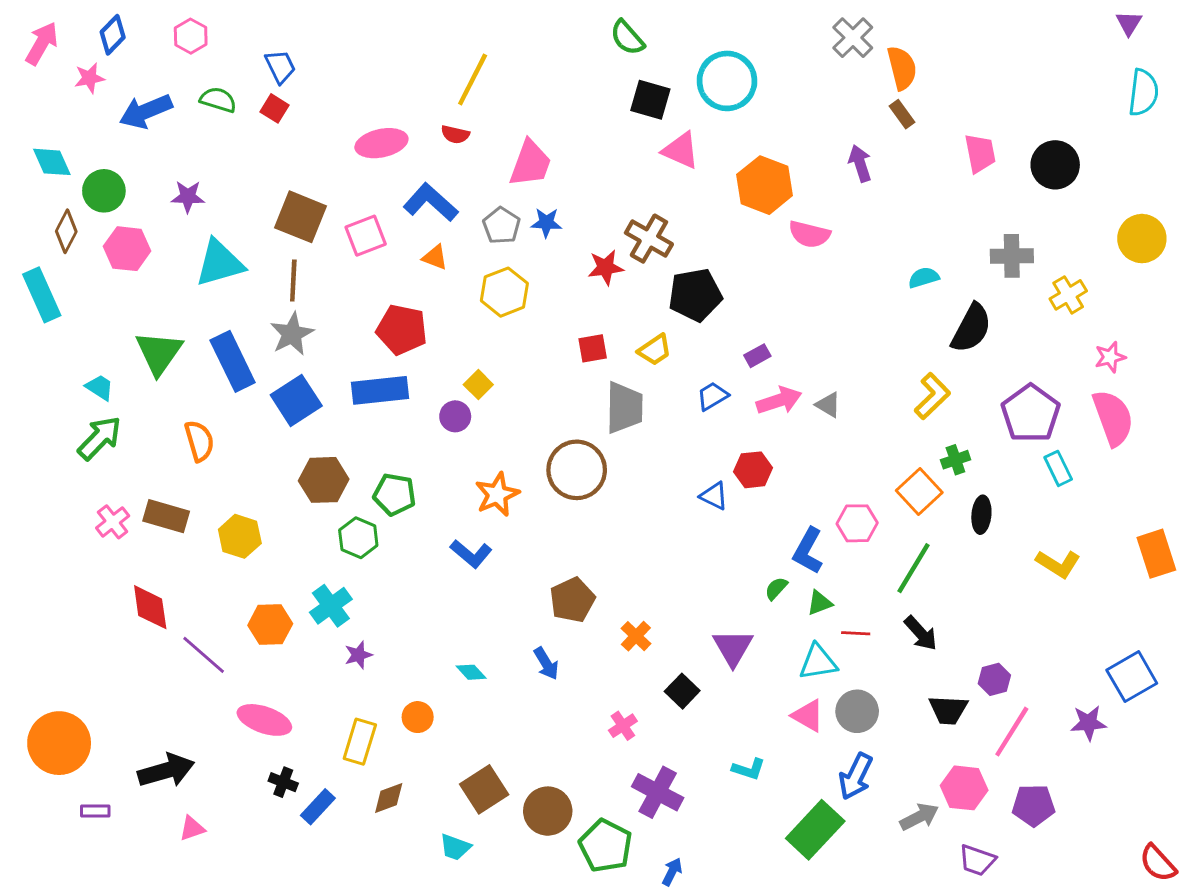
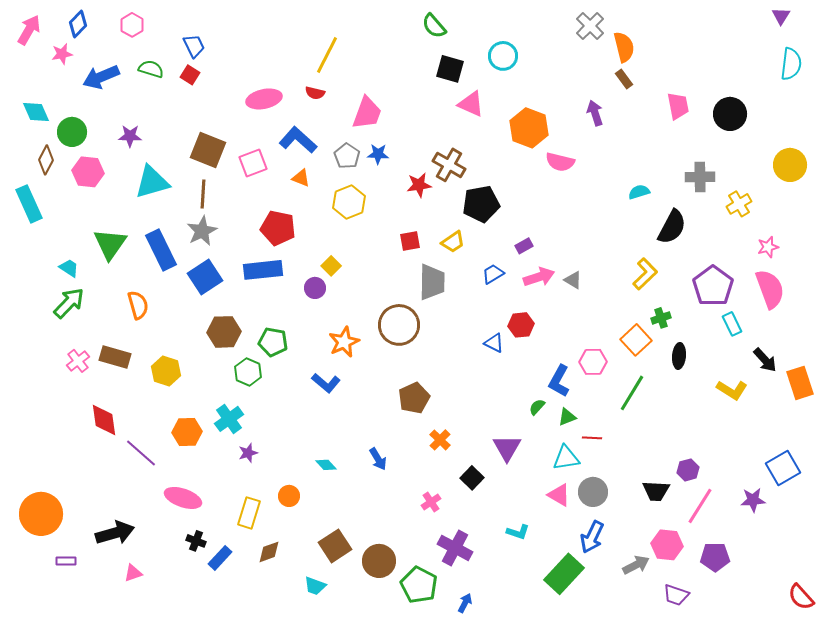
cyan circle: (727, 81) -> (503, 56), size x0.7
brown pentagon: (572, 600) -> (414, 398), moved
black arrow: (921, 633) -> (765, 360), moved

